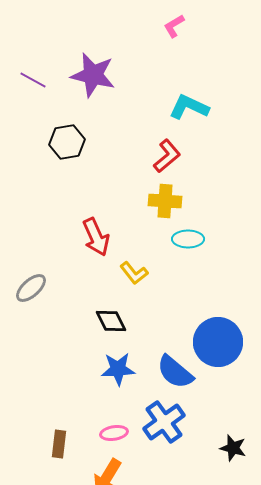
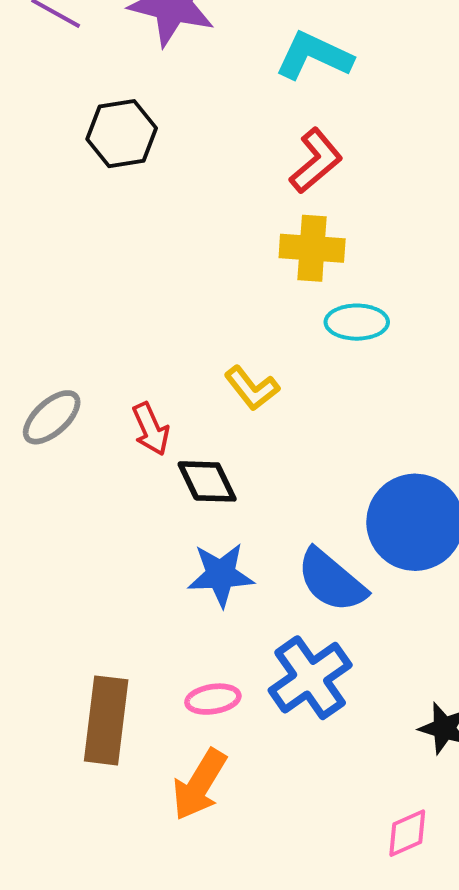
cyan L-shape: (189, 107) -> (314, 56), moved
red arrow: (96, 237) -> (151, 429), moved, size x0.7
brown rectangle: (59, 444) -> (106, 720), size x1.6

